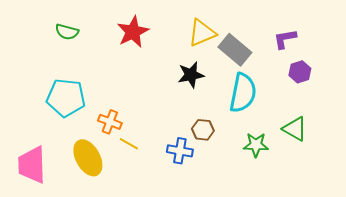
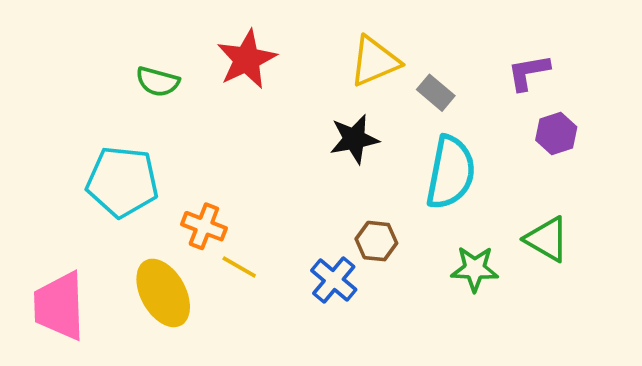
green semicircle: (67, 32) -> (158, 82), moved
gray rectangle: (235, 50) -> (436, 93), size x0.6
blue cross: (180, 151) -> (334, 280), turned 30

